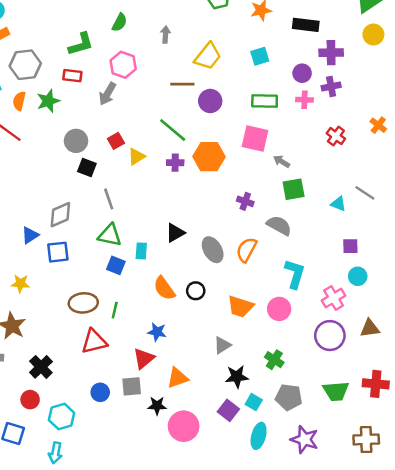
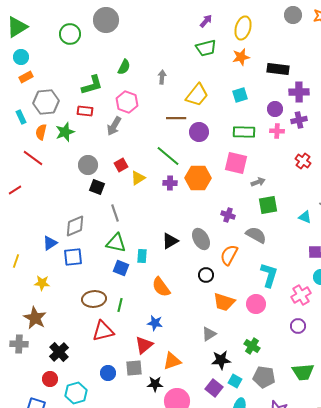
gray arrow: (282, 161) -> (258, 182), turned 128
gray ellipse: (213, 250) -> (201, 239), moved
black circle: (196, 291) -> (206, 275), moved
purple circle: (330, 336) -> (298, 326), size x0.6

